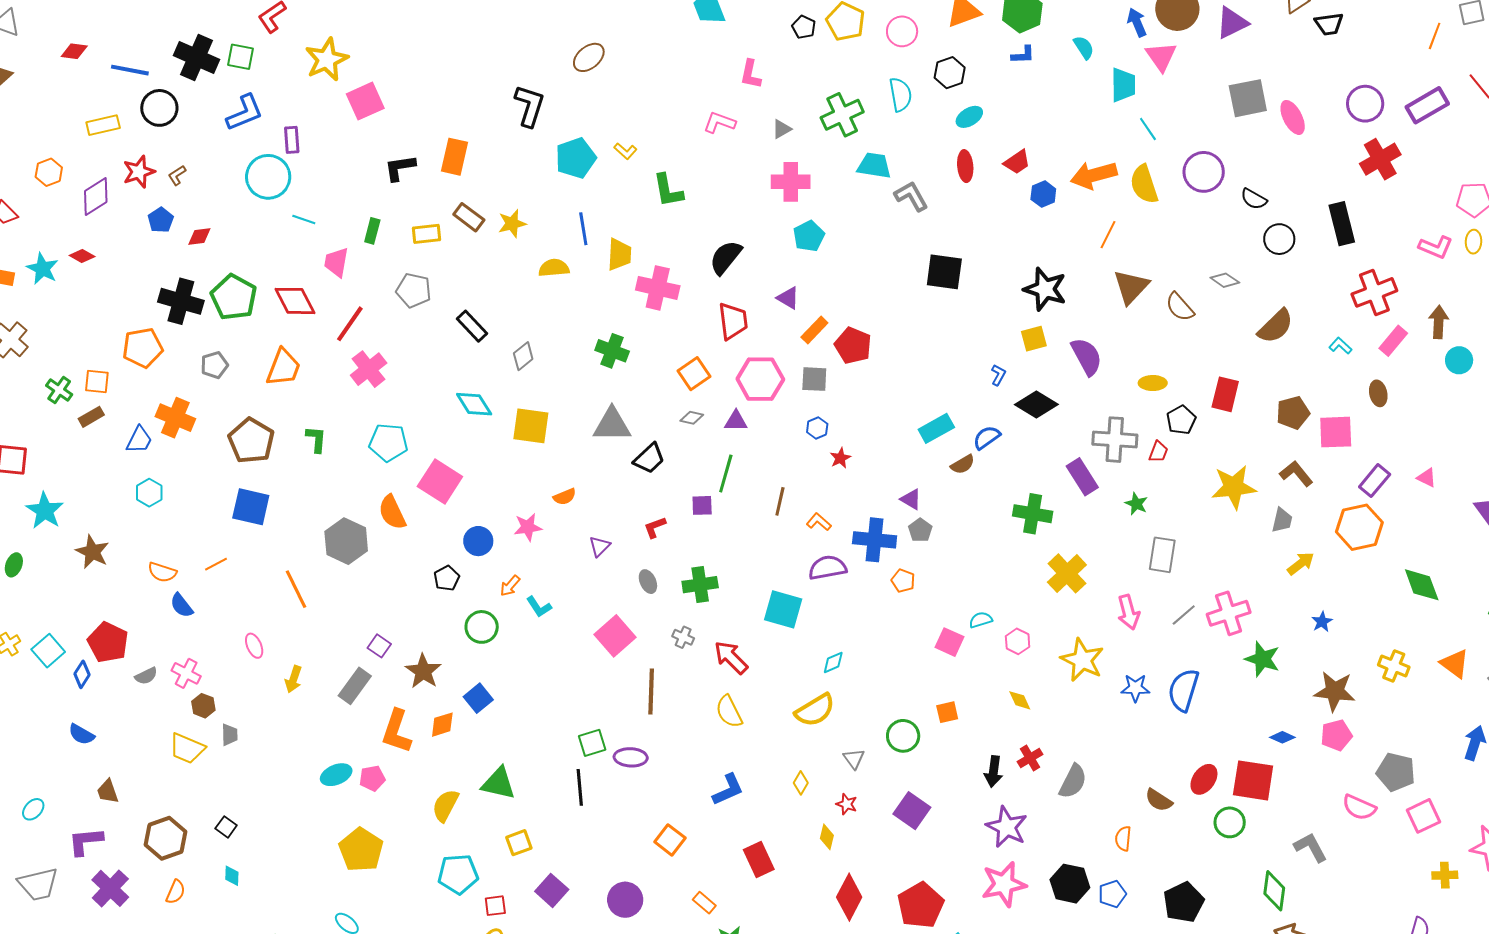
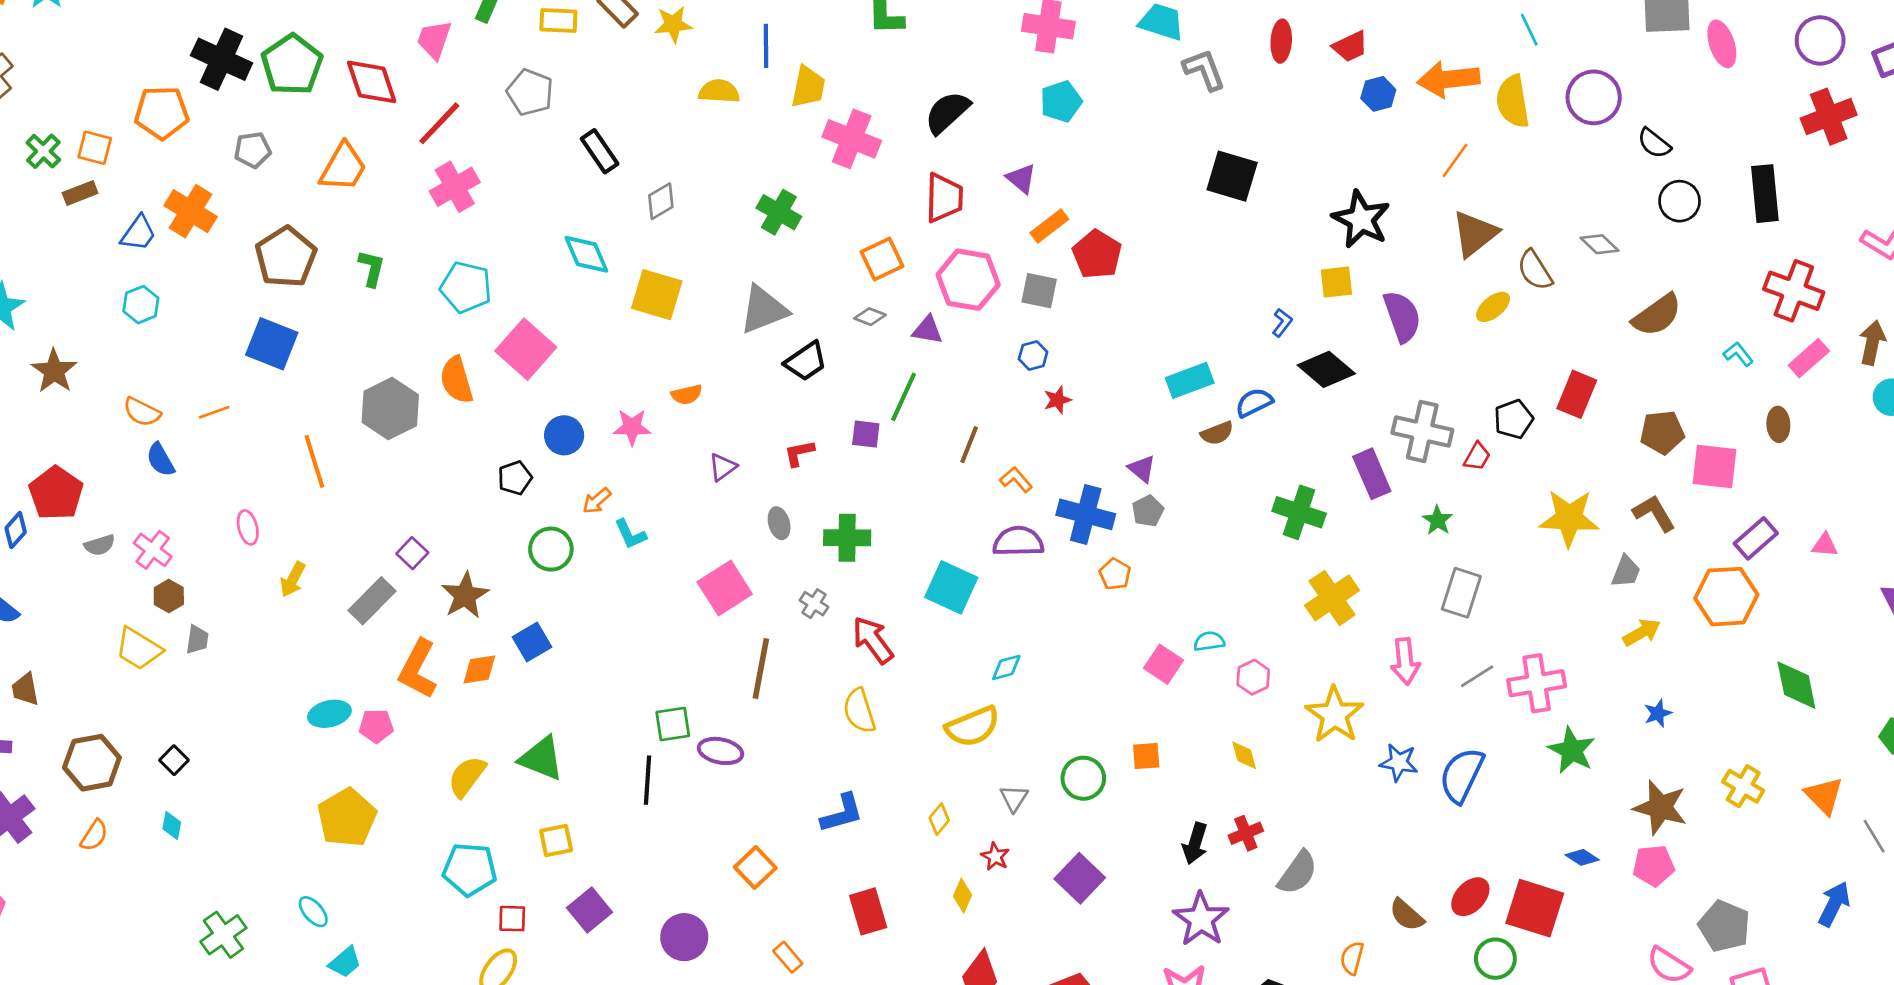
red cross: (1374, 292) -> (1794, 291), turned 33
yellow ellipse: (1153, 383) -> (1493, 307), moved, turned -48
gray triangle: (612, 425) -> (764, 310), turned -30
pink triangle: (1427, 478) -> (1825, 545), turned -30

